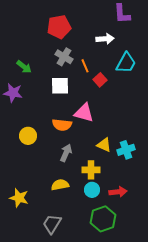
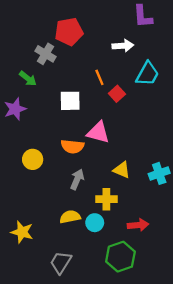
gray cross: (64, 57) -> (45, 54), moved
purple star: (13, 93) -> (15, 109), turned -30
cyan cross: (126, 150) -> (159, 173), moved
cyan circle: (92, 190) -> (95, 223), moved

